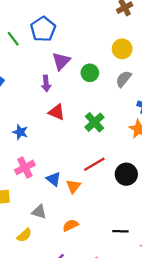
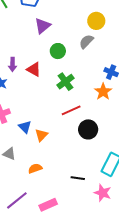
green circle: (90, 73) -> (58, 51), moved
gray semicircle: (124, 79) -> (86, 41), moved
purple arrow: (46, 83) -> (12, 64), moved
red line: (94, 164) -> (71, 110), moved

